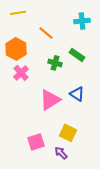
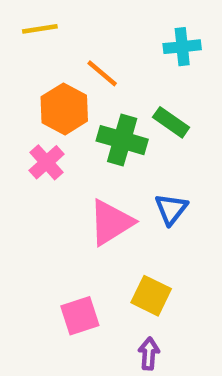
orange hexagon: (16, 49) -> (64, 109), moved
green cross: (55, 63) -> (122, 140), size x1.5
blue triangle: (77, 94) -> (171, 209), turned 35
purple arrow: (61, 153) -> (149, 354), moved, turned 48

